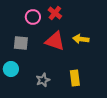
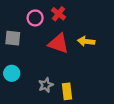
gray square: (21, 43) -> (13, 38), moved
yellow rectangle: (75, 78) -> (67, 91), moved

